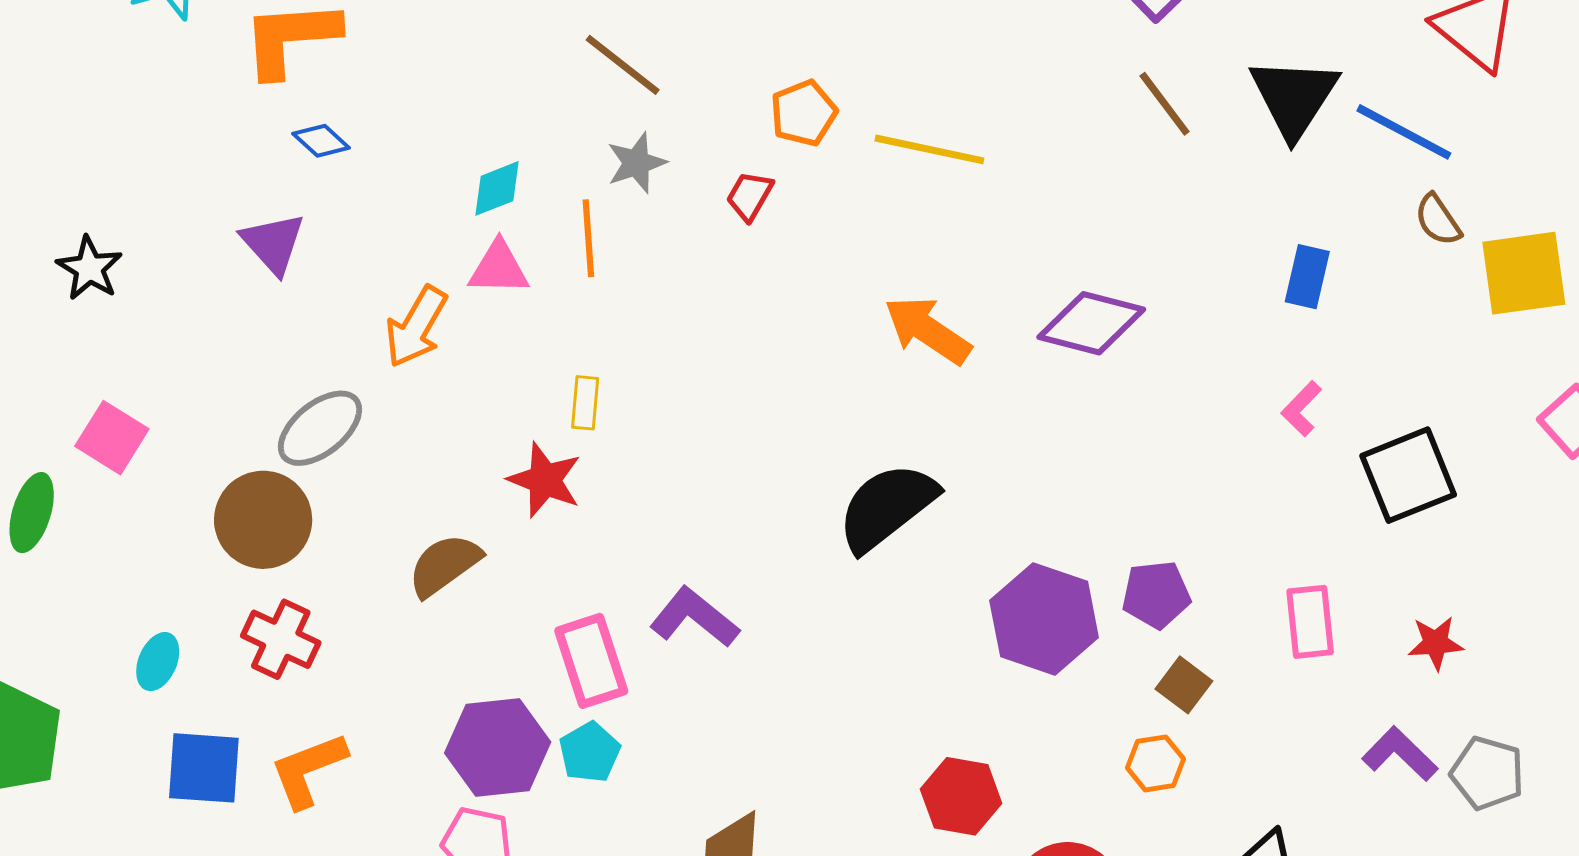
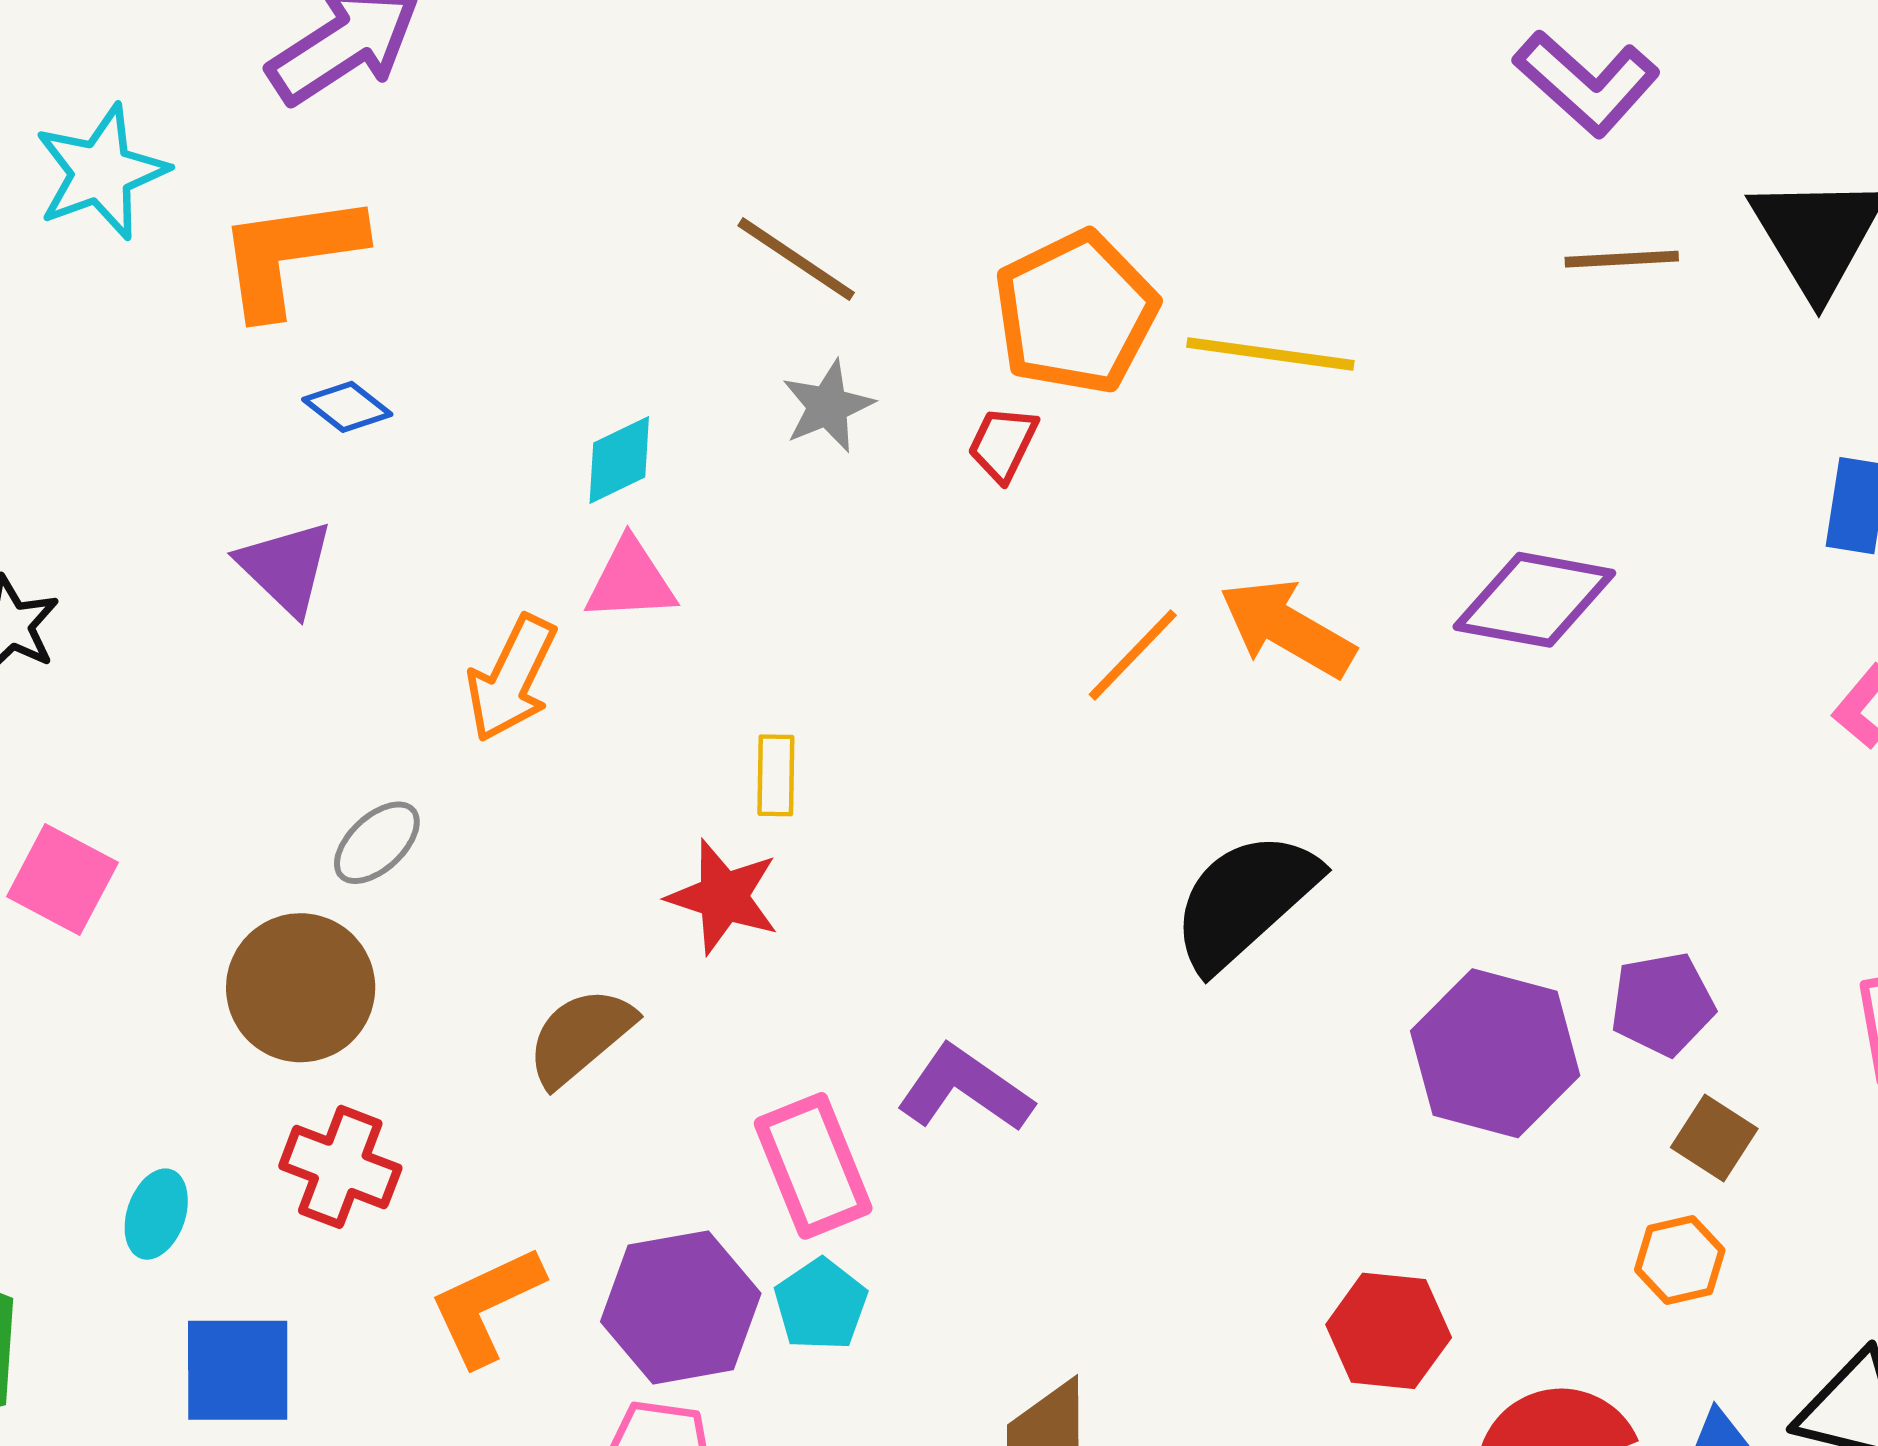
brown line: (1165, 104) -> (1622, 259), turned -52
orange pentagon: (804, 113) -> (1076, 312), size x1.6
orange line: (588, 238) -> (1133, 655), moved, turned 52
gray ellipse: (320, 428) -> (377, 843), size x0.7
orange L-shape: (308, 770) -> (486, 1306), moved

